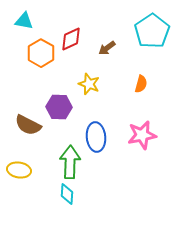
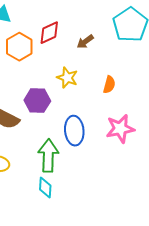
orange semicircle: (141, 84) -> (109, 85), moved

